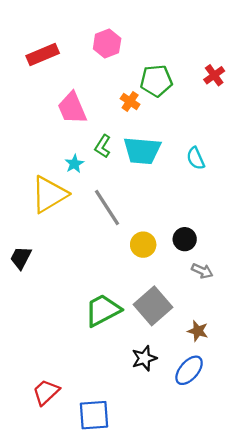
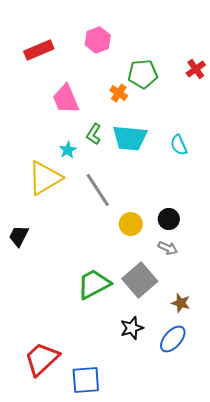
gray arrow: (202, 271) -> (168, 248), moved
red trapezoid: (46, 392) -> (42, 359), size x1.4

